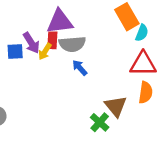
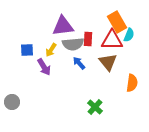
red rectangle: (52, 40) -> (88, 39), moved
purple arrow: (31, 43) -> (44, 67), moved
red triangle: (143, 64) -> (112, 40), moved
brown triangle: (116, 106) -> (108, 62), moved

